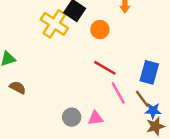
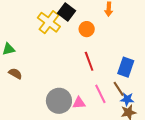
red line: (105, 68) -> (89, 61), turned 36
pink line: (118, 93) -> (100, 94), moved
gray circle: (72, 117) -> (59, 101), size x1.6

